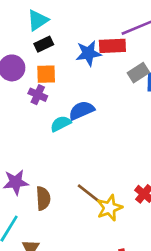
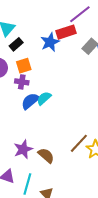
blue semicircle: (82, 110) -> (30, 101), moved
brown line: (90, 194) -> (79, 143), turned -70
brown semicircle: (43, 198) -> (46, 155), turned -30

